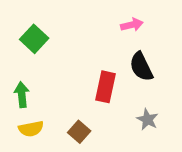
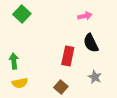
green square: (34, 39) -> (22, 14), moved
brown square: (79, 132) -> (61, 87), moved

